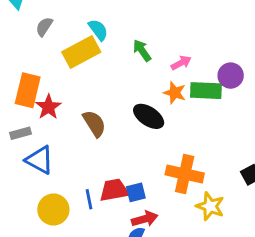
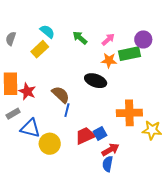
yellow rectangle: (81, 52) -> (40, 49), size x0.7
blue line: (89, 199) -> (67, 110), moved, turned 40
yellow circle: (53, 210) -> (50, 144), moved

